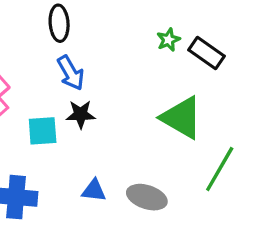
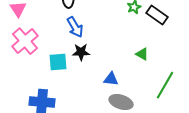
green triangle: (182, 118) -> (142, 54), size x0.5
blue triangle: (94, 190) -> (111, 79), moved

